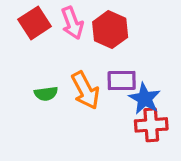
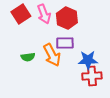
purple rectangle: (122, 80) -> (65, 43), moved
blue star: (145, 99) -> (88, 60), turned -30

